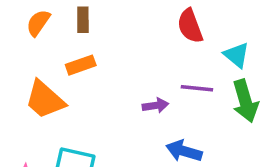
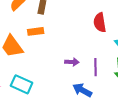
purple line: (197, 88) -> (96, 67), moved, turned 72

